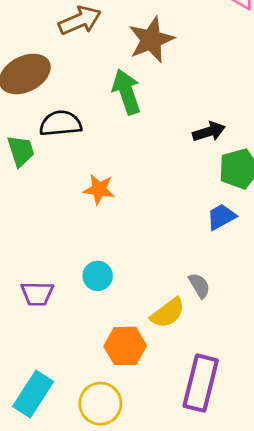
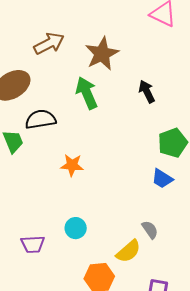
black arrow: (209, 132) -> (147, 91), moved, turned -95
blue trapezoid: (221, 217) -> (162, 179), turned -115

